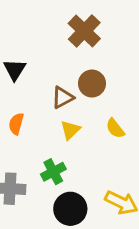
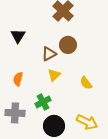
orange semicircle: (16, 124) -> (18, 79), moved
yellow semicircle: (115, 128) -> (86, 83), moved

